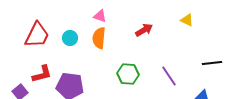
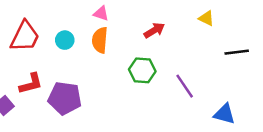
black line: (212, 63) -> (237, 52), moved
green hexagon: (128, 74) -> (142, 70), moved

